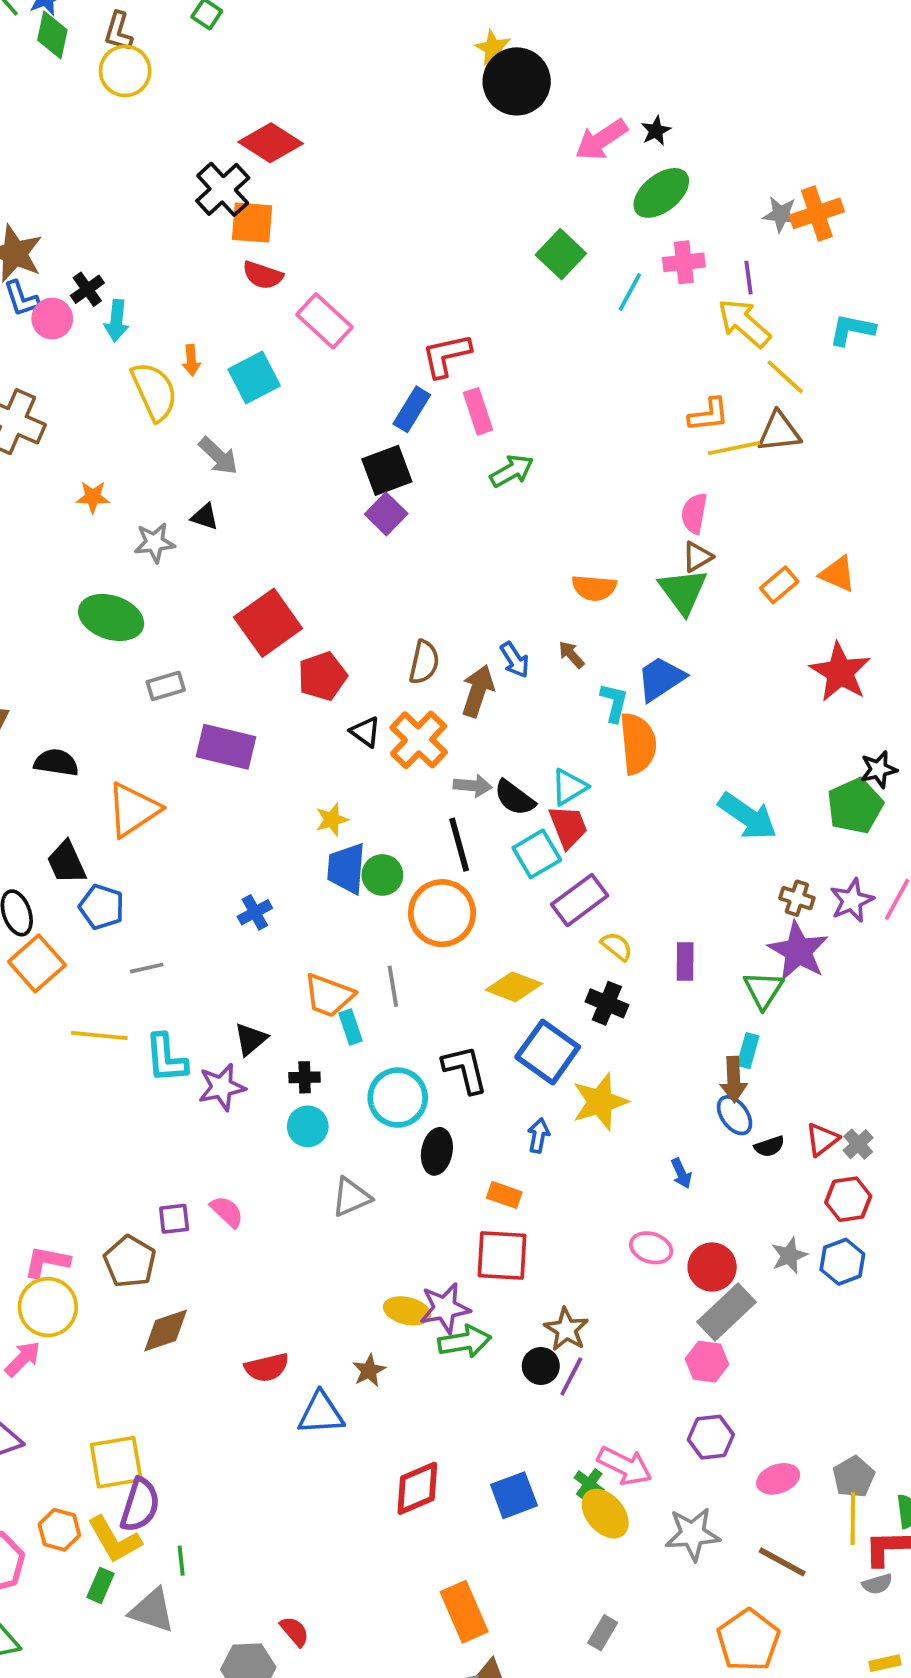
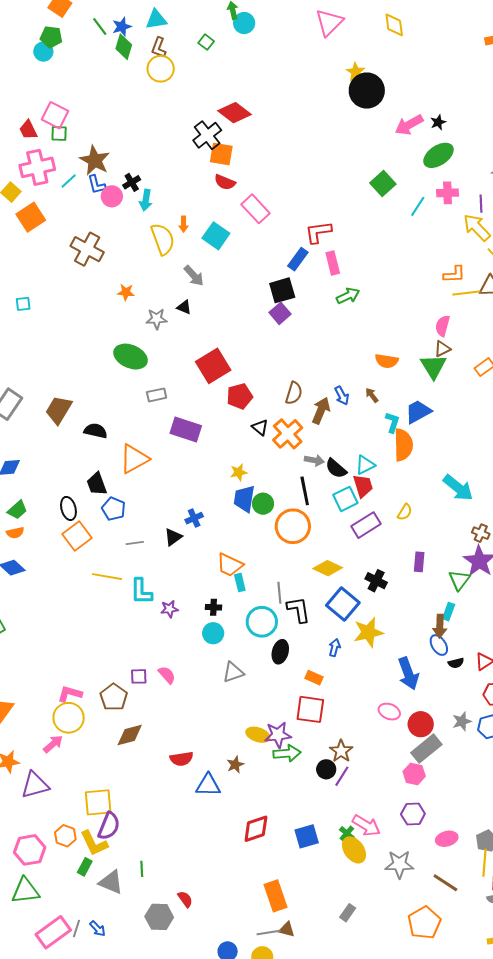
cyan square: (254, 377) -> (216, 236), turned -32
yellow semicircle: (617, 946) -> (405, 512), moved, turned 78
gray line: (393, 986) -> (279, 593), moved
black triangle: (251, 1039) -> (173, 537), moved
purple star: (222, 1087) -> (169, 609), size x0.7
blue arrow: (681, 1173) -> (408, 673), size x2.0
green line: (181, 1561) -> (142, 869), moved

